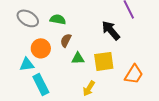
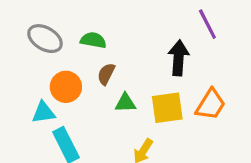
black arrow: (111, 30) -> (178, 58), turned 45
orange trapezoid: (134, 74) -> (211, 105), moved

